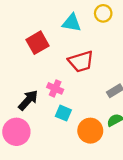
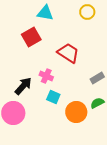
cyan triangle: (72, 23) -> (45, 13), moved
red trapezoid: (81, 61) -> (68, 53), turned -130

